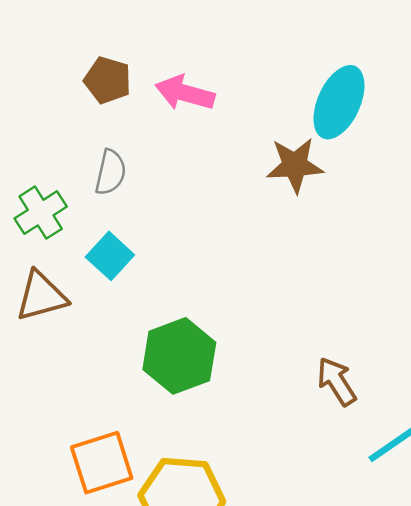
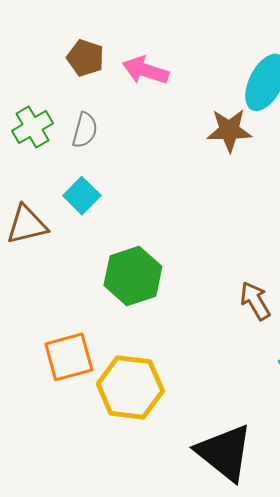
green cross: (41, 213) -> (32, 127), moved

